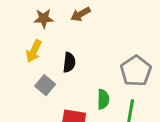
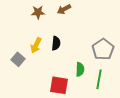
yellow arrow: (34, 51) -> (36, 45), moved
gray square: (45, 85) -> (18, 59), moved

